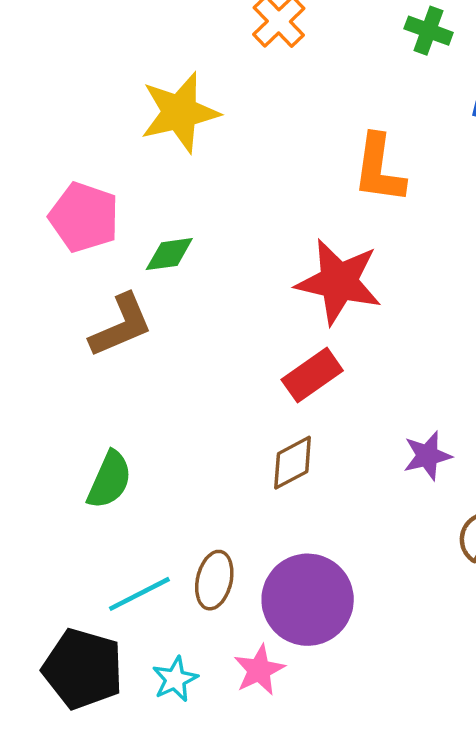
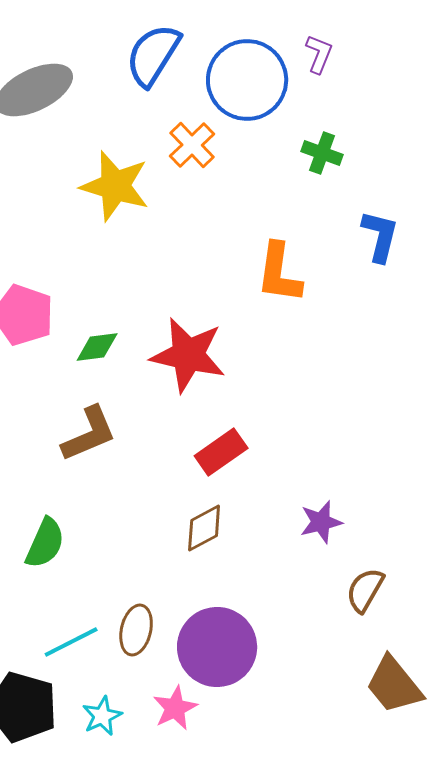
yellow star: (180, 112) -> (115, 186), moved, turned 30
red star: (339, 282) -> (188, 355), moved
brown L-shape: (121, 326) -> (89, 434), moved

